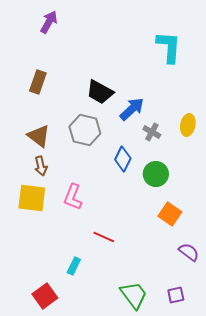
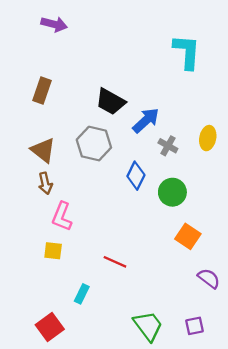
purple arrow: (49, 22) -> (54, 24), turned 75
pink L-shape: (73, 197) -> (62, 216), moved
yellow square: (32, 198) -> (53, 251), moved, size x0.6

